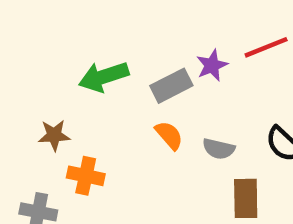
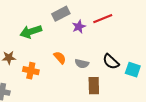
gray rectangle: (171, 86) -> (61, 14), moved
orange cross: (86, 176) -> (31, 71), moved

